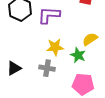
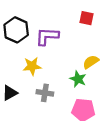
yellow star: (55, 47) -> (32, 66), moved

